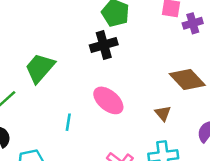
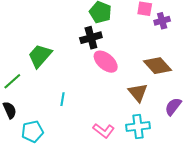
pink ellipse: (108, 100) -> (106, 62), moved
brown triangle: (163, 113) -> (138, 92), size x1.5

